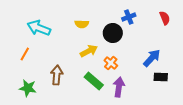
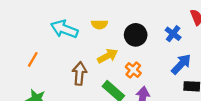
blue cross: (129, 17) -> (173, 34), moved, turned -32
cyan arrow: (39, 28) -> (64, 29), moved
brown arrow: (57, 75) -> (80, 73), moved

